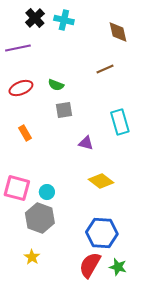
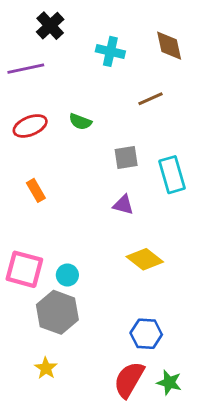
cyan cross: (64, 20) -> (110, 51), moved
gray square: (64, 110) -> (126, 157), moved
blue hexagon: (102, 233) -> (146, 334), size x0.7

